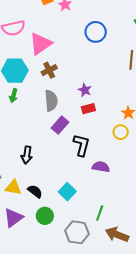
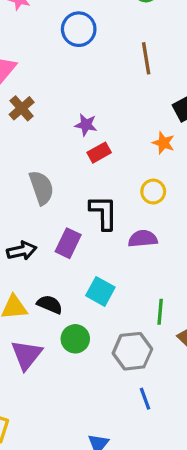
gray semicircle: (51, 101) -> (41, 188), moved
purple rectangle: (60, 125) -> (68, 243), moved
yellow circle: (121, 132) -> (153, 192), moved
black arrow: (27, 155) -> (22, 251), turned -96

